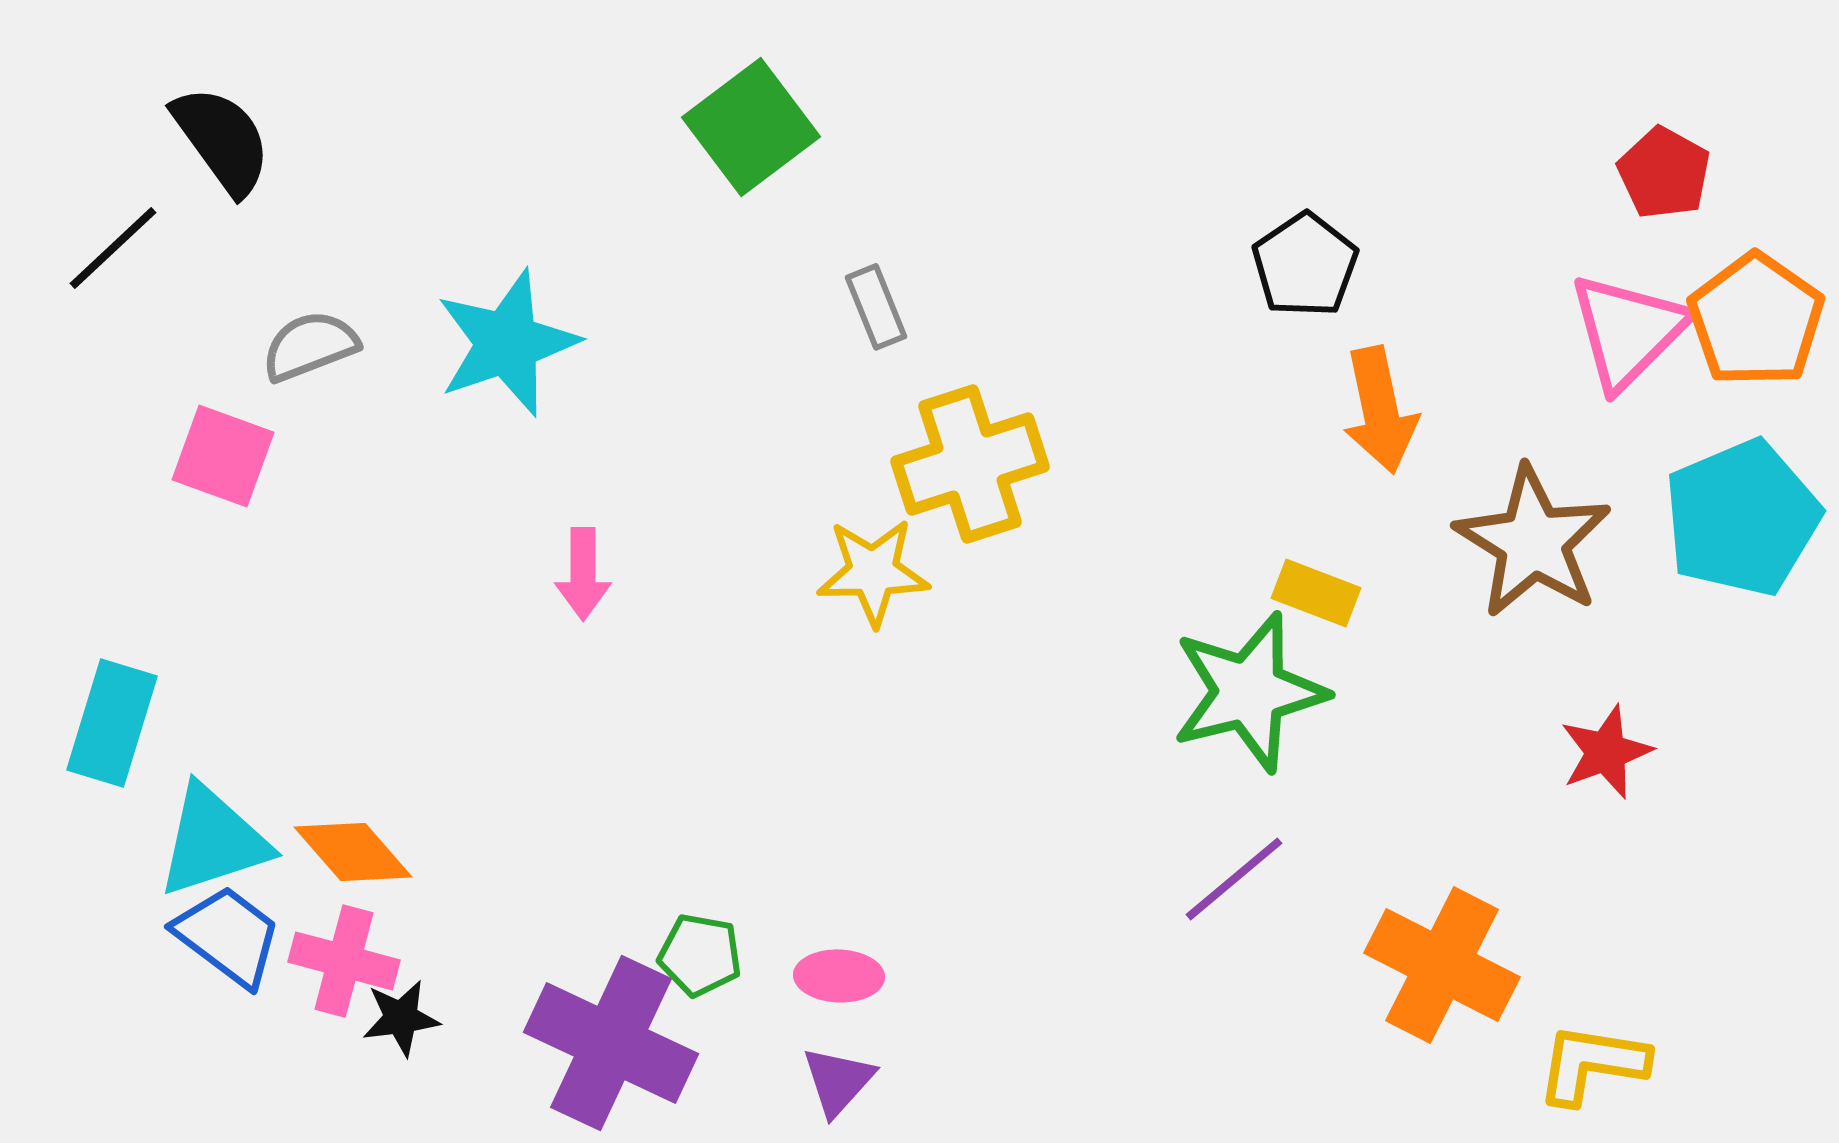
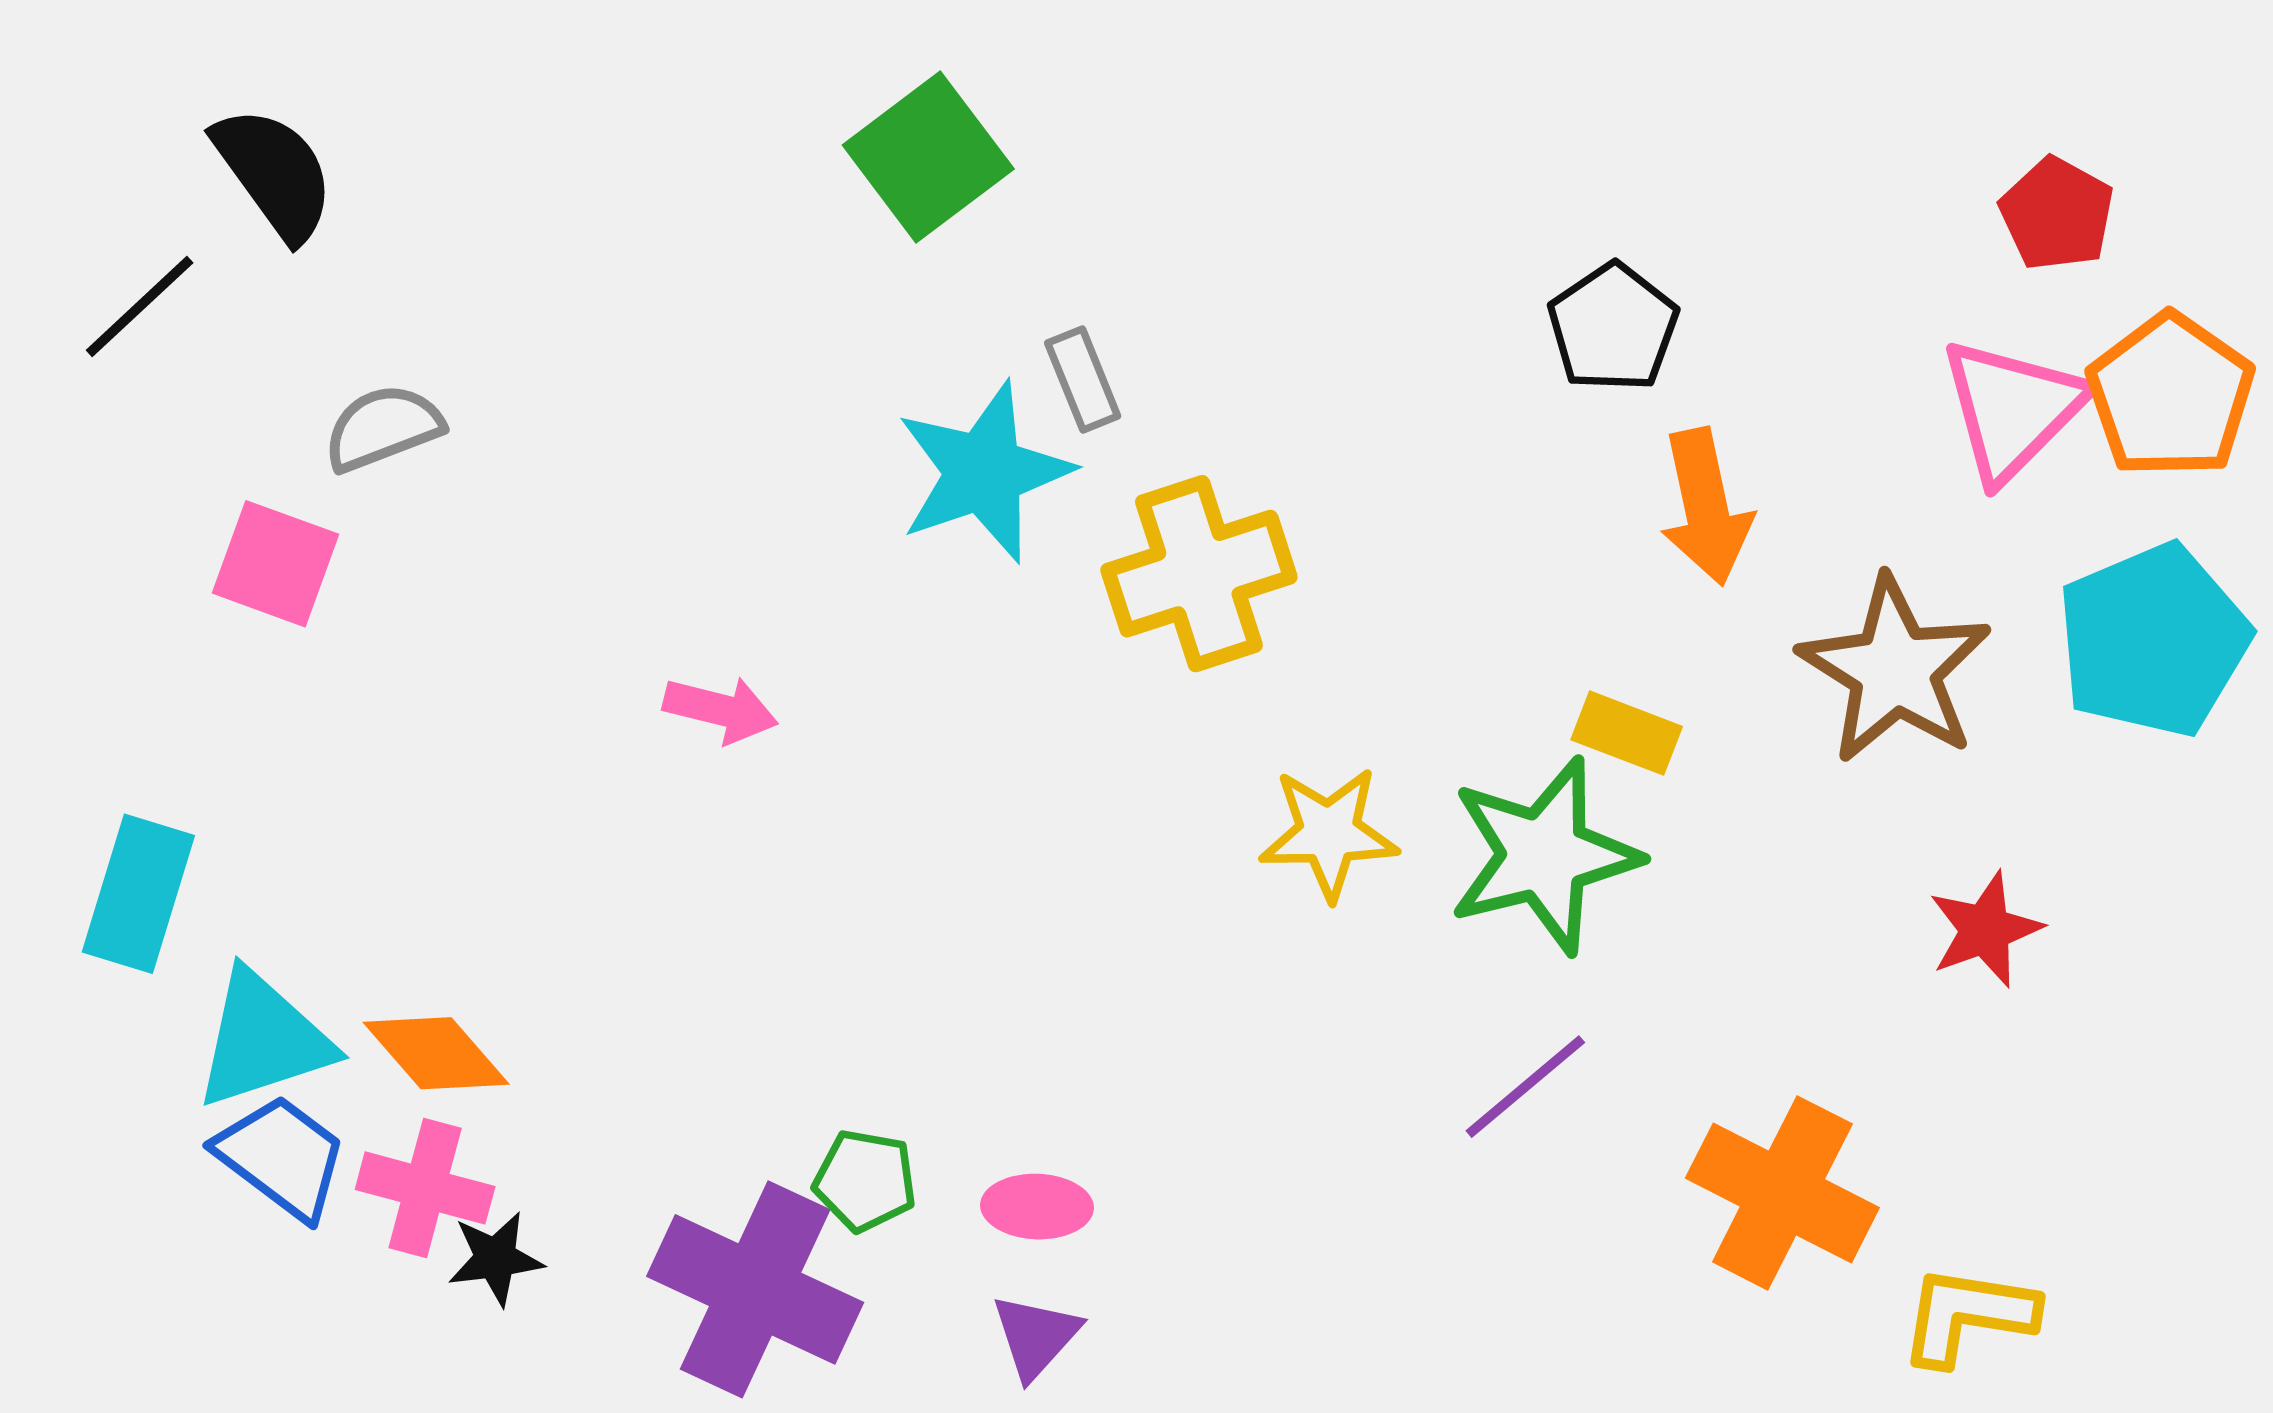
cyan star: (507, 343) -> (984, 472), moved
yellow star: (873, 572) -> (1329, 833), moved
pink arrow: (583, 574) -> (721, 710), turned -76

